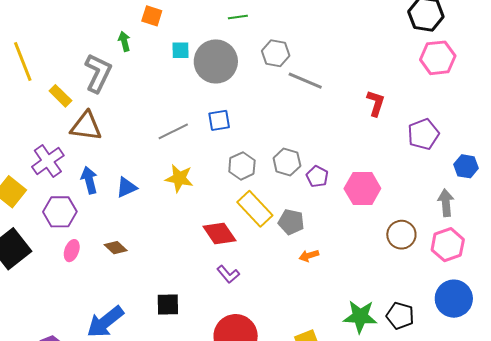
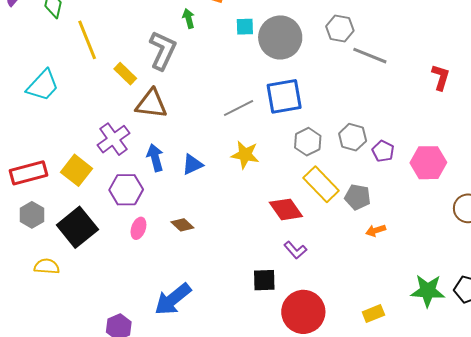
blue square: (219, 120) -> (284, 96), size x1.6
black square: (168, 305) -> (264, 280), moved

